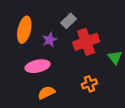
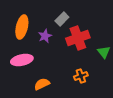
pink ellipse: (38, 66) -> (22, 60), moved

